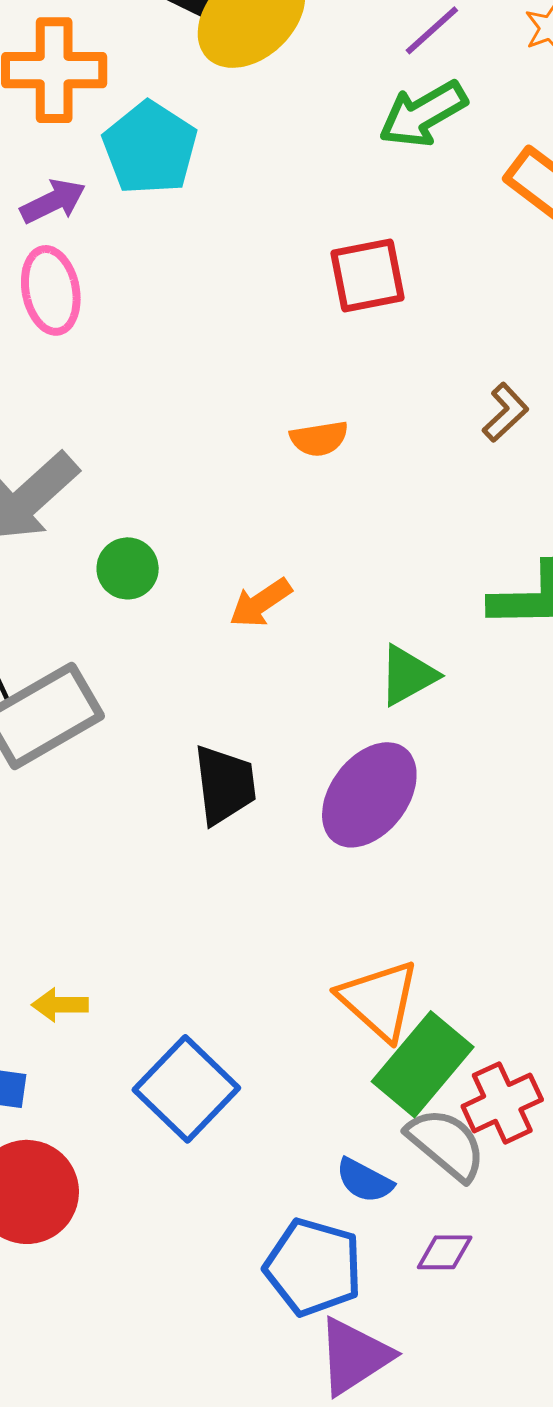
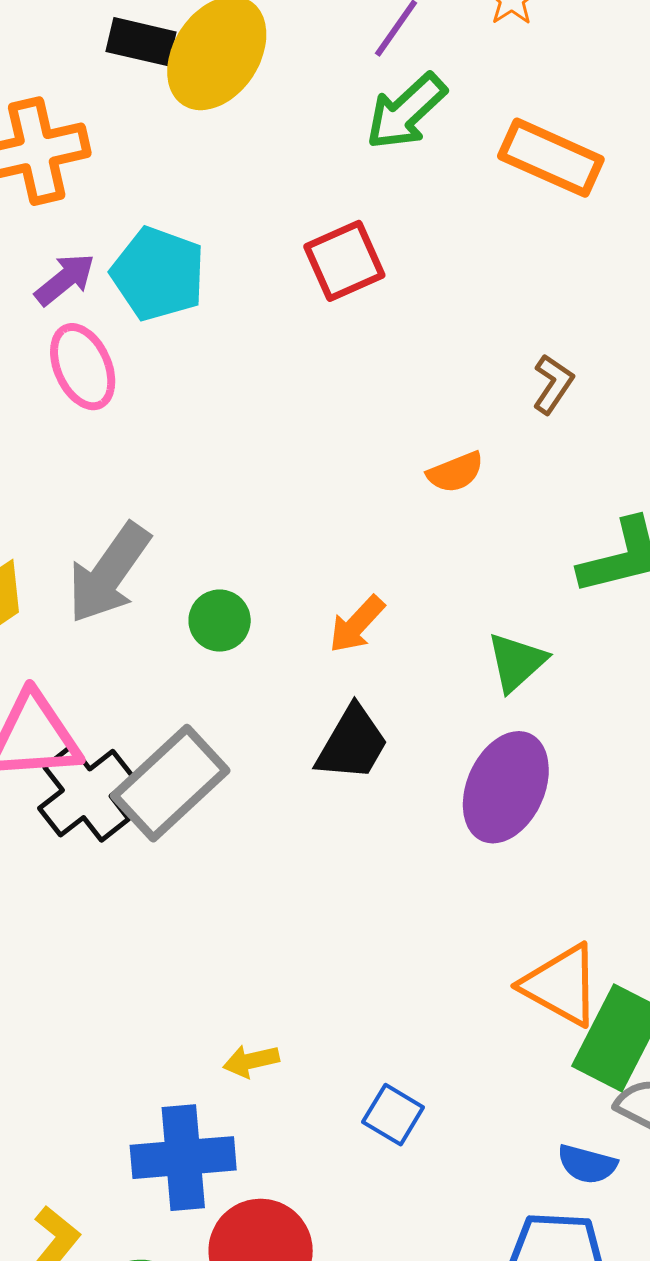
cyan pentagon: (150, 148) -> (158, 274), moved
red square: (368, 275) -> (344, 261), moved
orange semicircle: (319, 439) -> (455, 472), moved
black trapezoid: (225, 785) -> (352, 743), moved, turned 50
blue square: (186, 1089) -> (393, 1115), size x0.6

